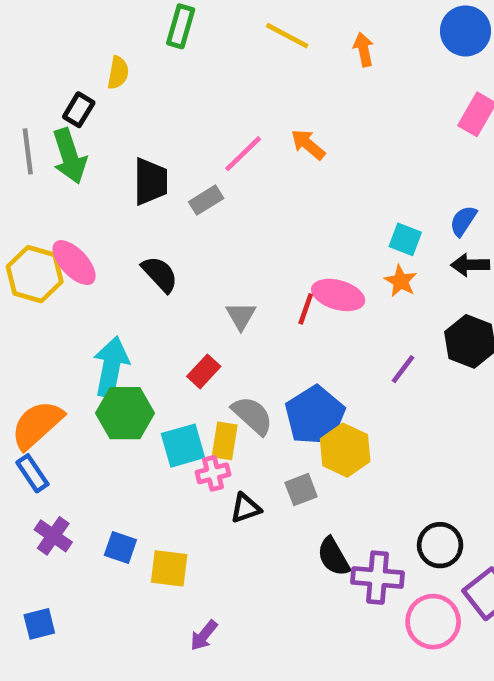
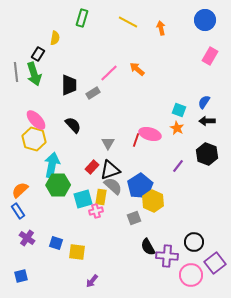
yellow hexagon: (35, 274) -> (34, 139), moved
orange semicircle: (37, 425) -> (20, 190), size x0.7
black triangle: (245, 508) -> (110, 170), moved, size x1.5

